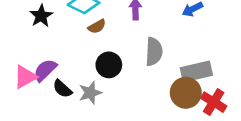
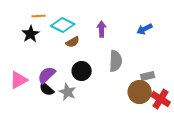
purple semicircle: (45, 70) -> (47, 75), moved
gray rectangle: (196, 72) -> (148, 76), size x0.6
gray star: (90, 93) -> (68, 92), turned -30

